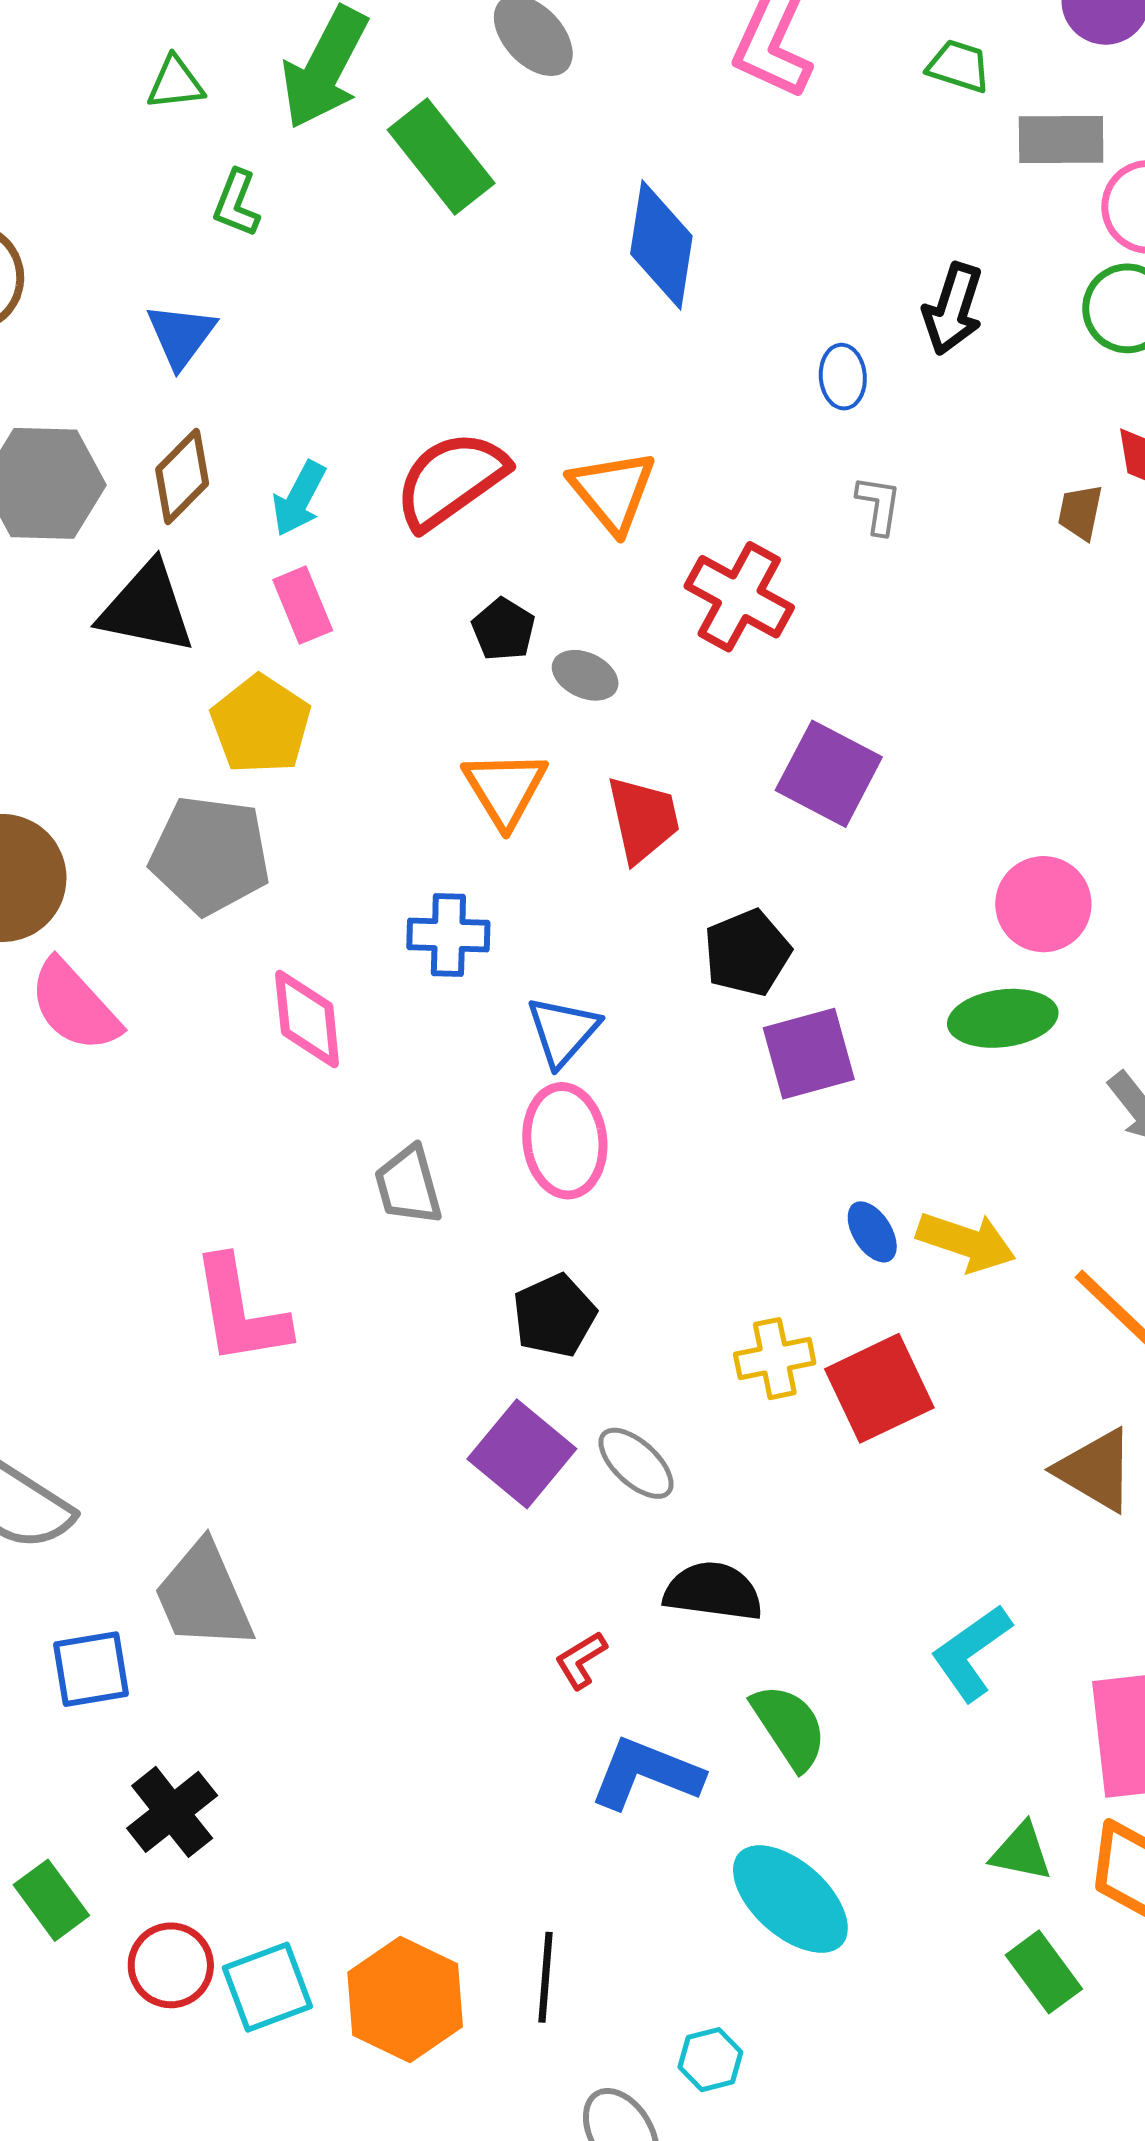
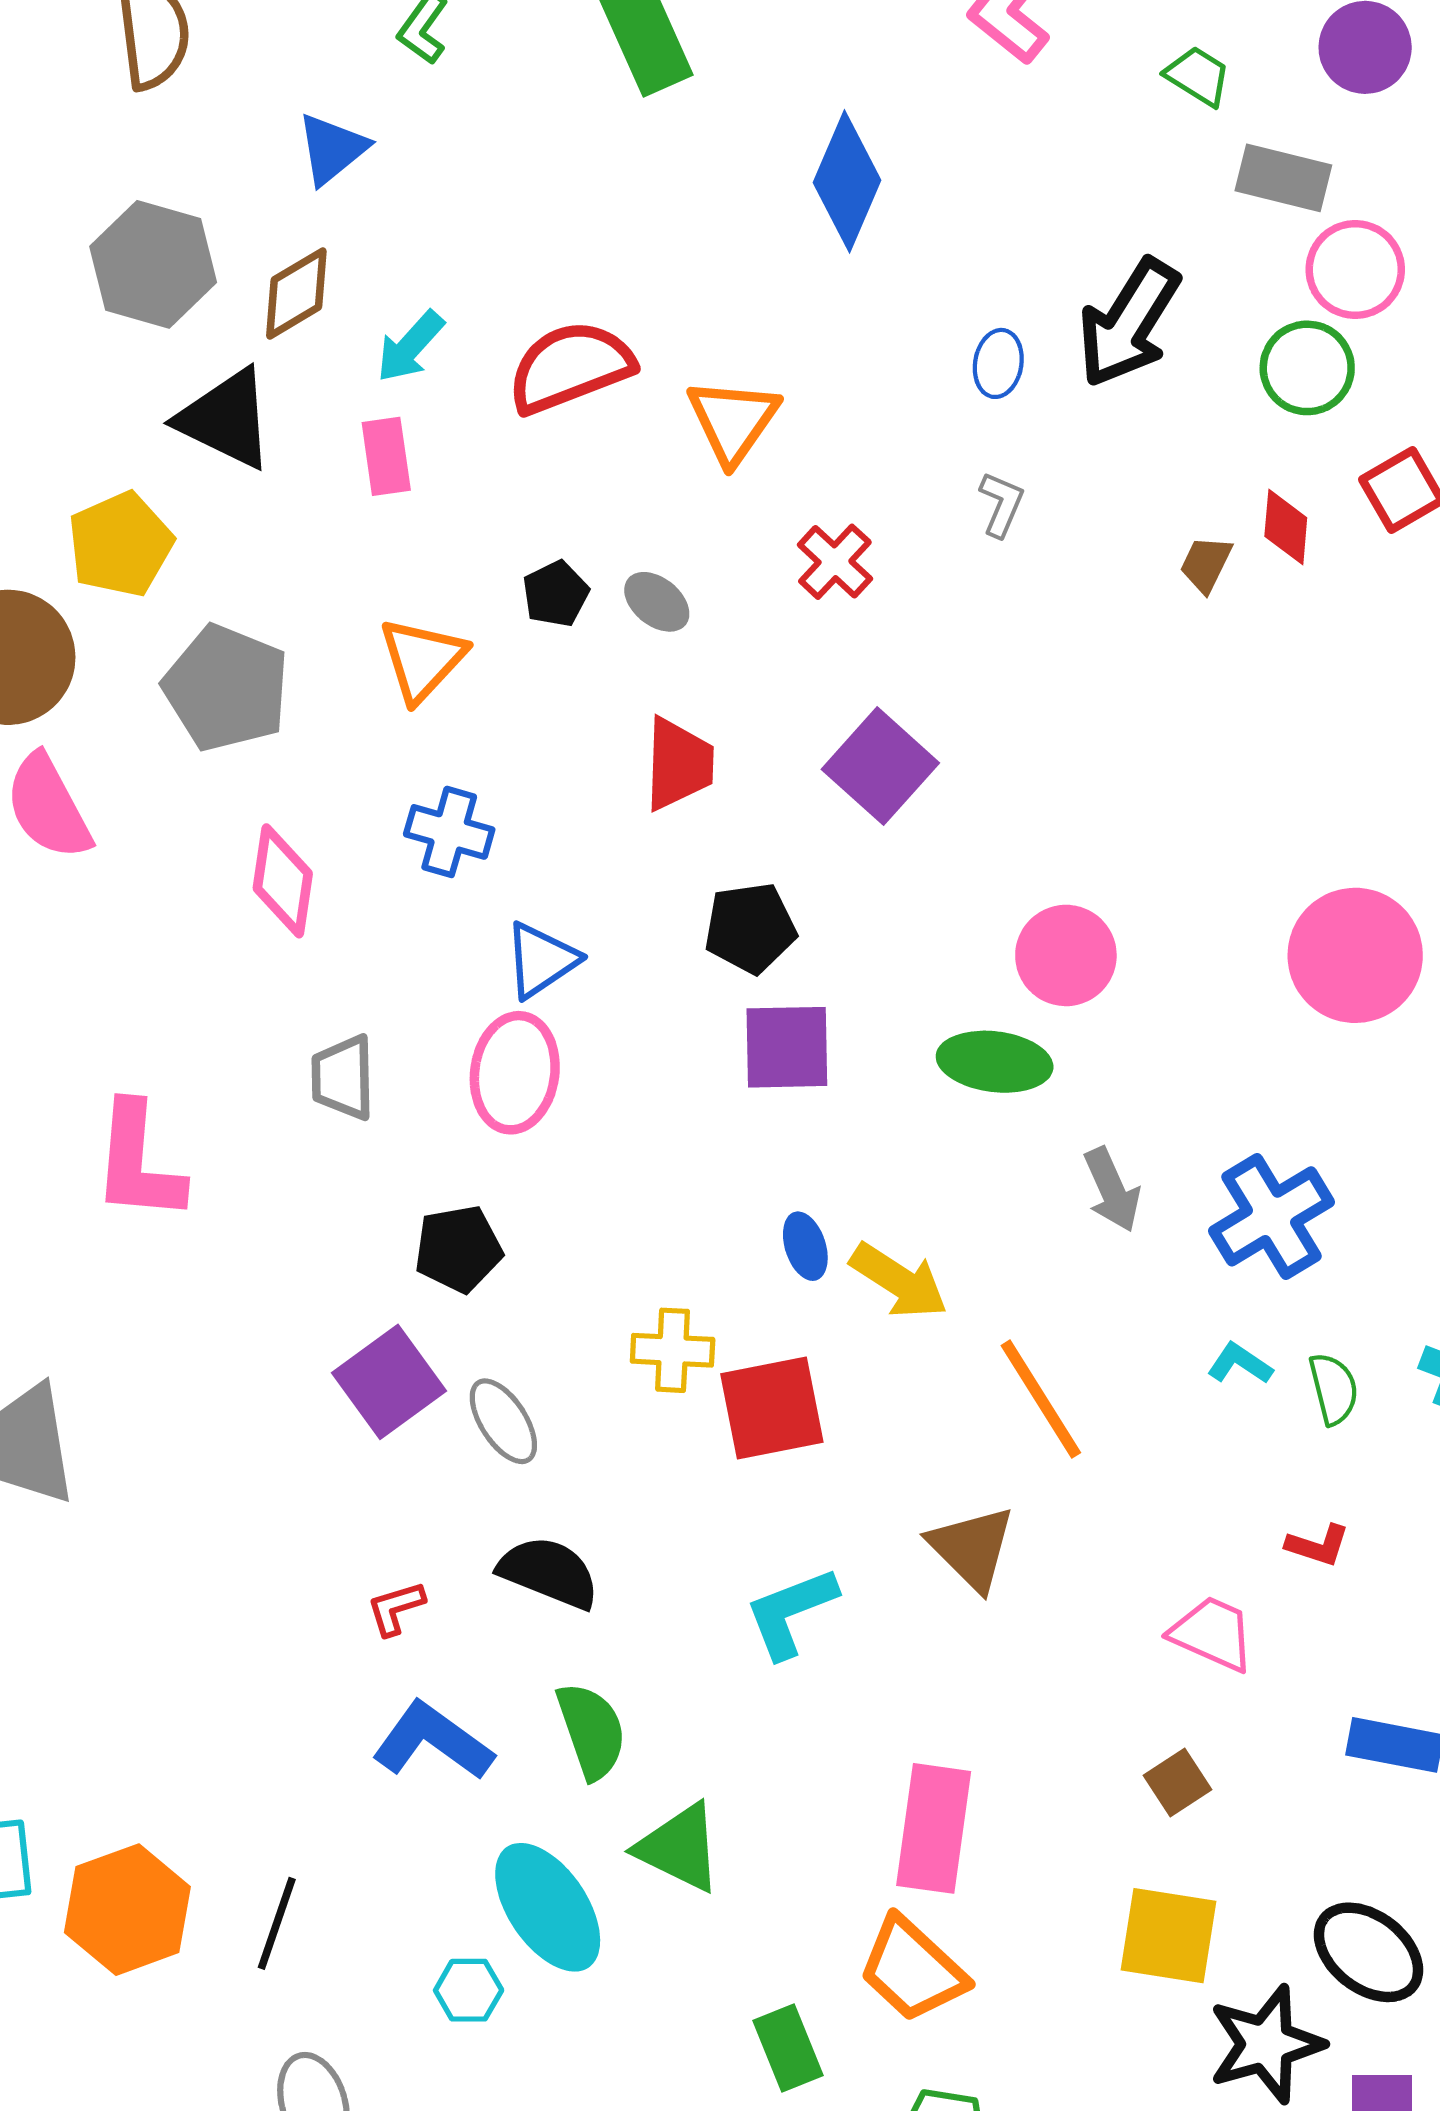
black arrow: (953, 309) -> (1129, 323), size x1.4
red cross: (739, 597) -> (835, 562), size x0.7
black pentagon: (504, 629) -> (556, 594), moved
yellow pentagon: (261, 724) -> (120, 544), moved
orange triangle: (505, 789) -> (422, 660), moved
cyan L-shape: (971, 1653) -> (791, 1612), moved
green triangle: (1021, 1852) -> (679, 1848), moved, size x1.4
cyan hexagon: (710, 2060) -> (469, 1990), moved

